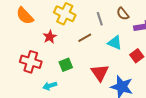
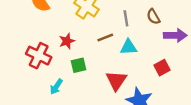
red star: (50, 37) -> (67, 41), moved
cyan triangle: (115, 43) -> (129, 47), moved, turned -35
cyan arrow: (50, 86) -> (56, 87), turned -48

